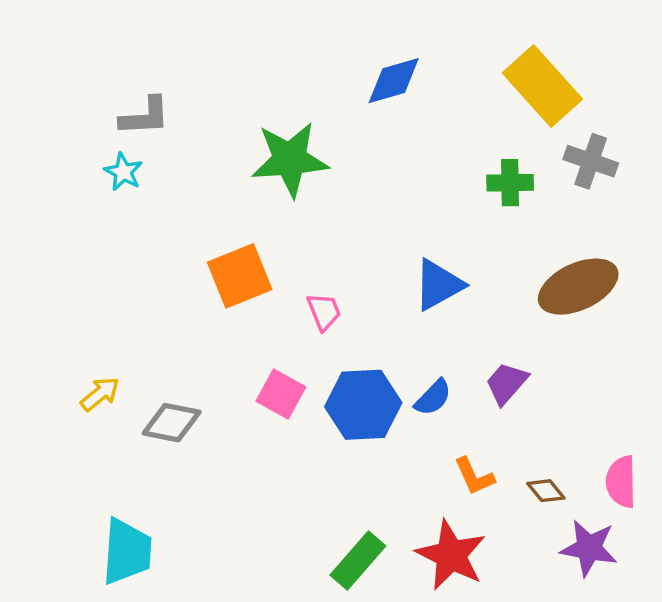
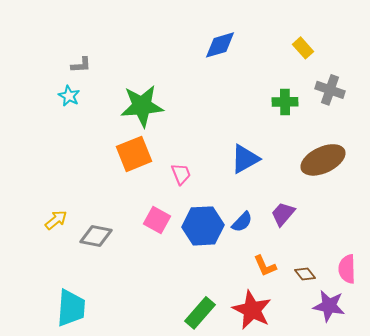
yellow rectangle: (542, 86) -> (303, 48), size x0.5
gray L-shape: (145, 116) -> (81, 65), size x0.7
green star: (290, 159) -> (142, 106), moved

